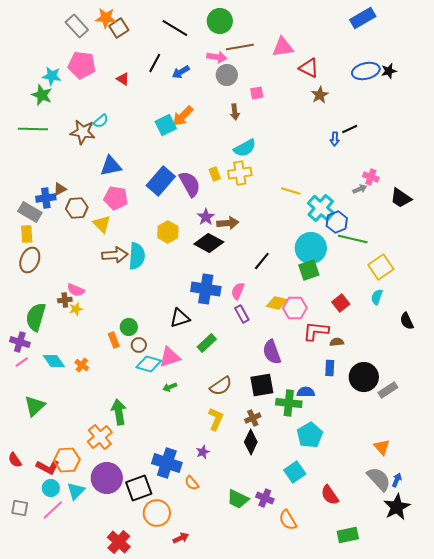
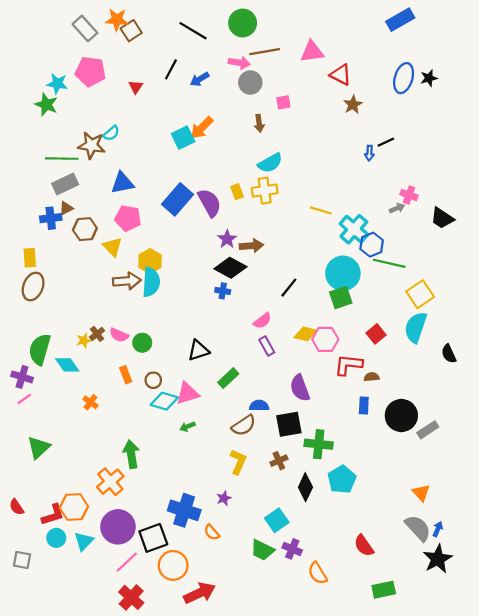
blue ellipse: (366, 71) -> (404, 78), turned -60
red triangle: (123, 79) -> (136, 87), turned 32
green line: (33, 129) -> (62, 159), moved
gray rectangle: (30, 212) -> (65, 184), moved, turned -55
yellow hexagon: (168, 232) -> (150, 261), moved
blue cross: (206, 289) -> (223, 291), moved, size x0.5
pink semicircle: (76, 290) -> (119, 335), moved
pink semicircle: (238, 291) -> (262, 321), turned -150
cyan semicircle: (377, 297) -> (416, 327), size x1.8
brown cross: (65, 300) -> (97, 334), moved, turned -32
green circle: (129, 327) -> (142, 343), moved
cyan diamond: (54, 361) -> (67, 365), moved
blue semicircle: (306, 392) -> (259, 406), moved
black diamond: (251, 442) -> (305, 487), moved
red L-shape: (48, 467) -> (53, 515), turned -45
cyan square: (295, 472) -> (277, 520), moved
pink line: (53, 510) -> (127, 562), moved
red arrow: (181, 538) -> (200, 593), size x1.8

